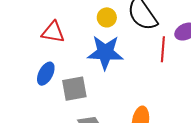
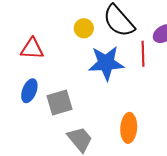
blue star: (105, 52) -> (106, 63), moved

